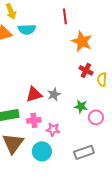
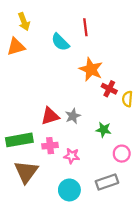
cyan semicircle: (27, 29) -> (60, 42), moved, turned 48
orange star: (82, 41) -> (91, 69), moved
pink circle: (96, 117) -> (122, 154), moved
cyan circle: (42, 151) -> (69, 190), moved

